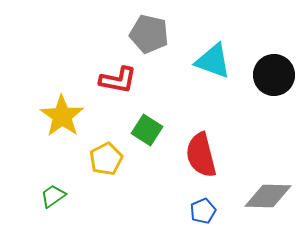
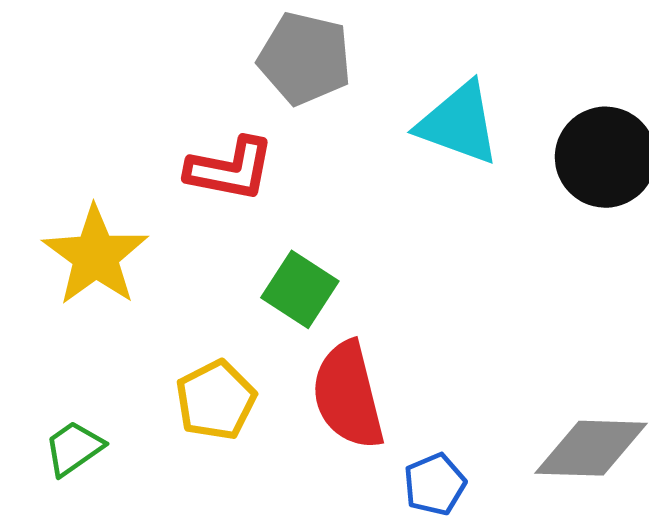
red semicircle: (201, 155) -> (348, 395), moved
yellow pentagon: (106, 159) -> (216, 400), moved

